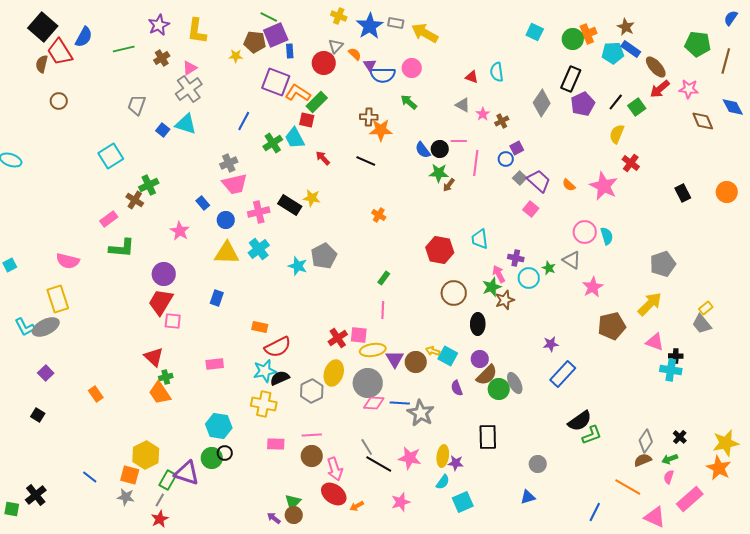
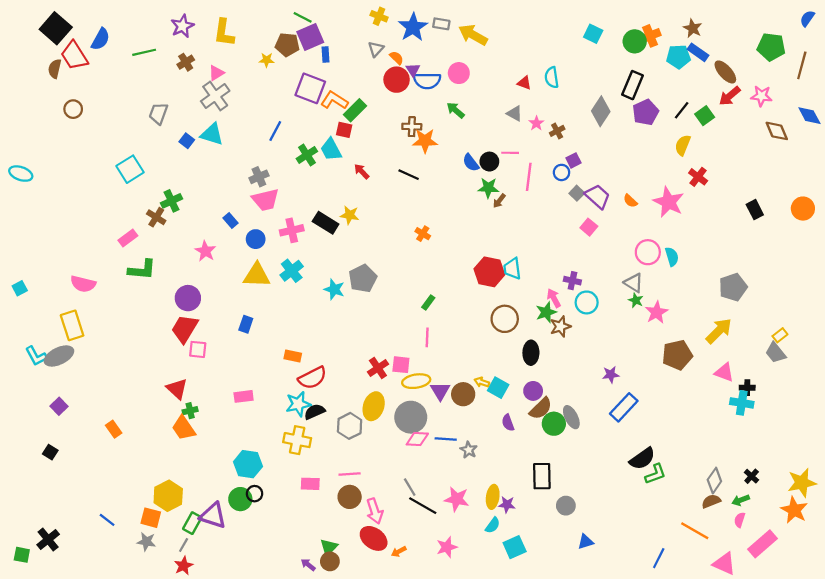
red circle: (324, 63) -> (397, 80), moved
cyan trapezoid: (480, 239) -> (512, 269), moved
green star: (549, 268) -> (636, 300), moved
gray star: (421, 413) -> (469, 450), size x0.6
gray circle: (538, 464) -> (566, 506), moved

